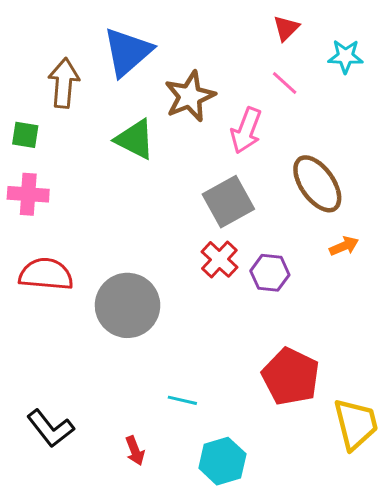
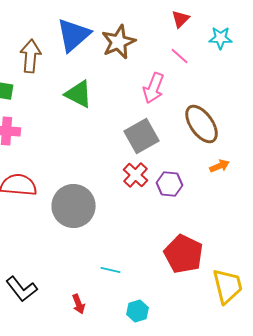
brown star: (190, 96) -> (119, 42), moved
cyan hexagon: (222, 461) -> (138, 311), size x0.7

